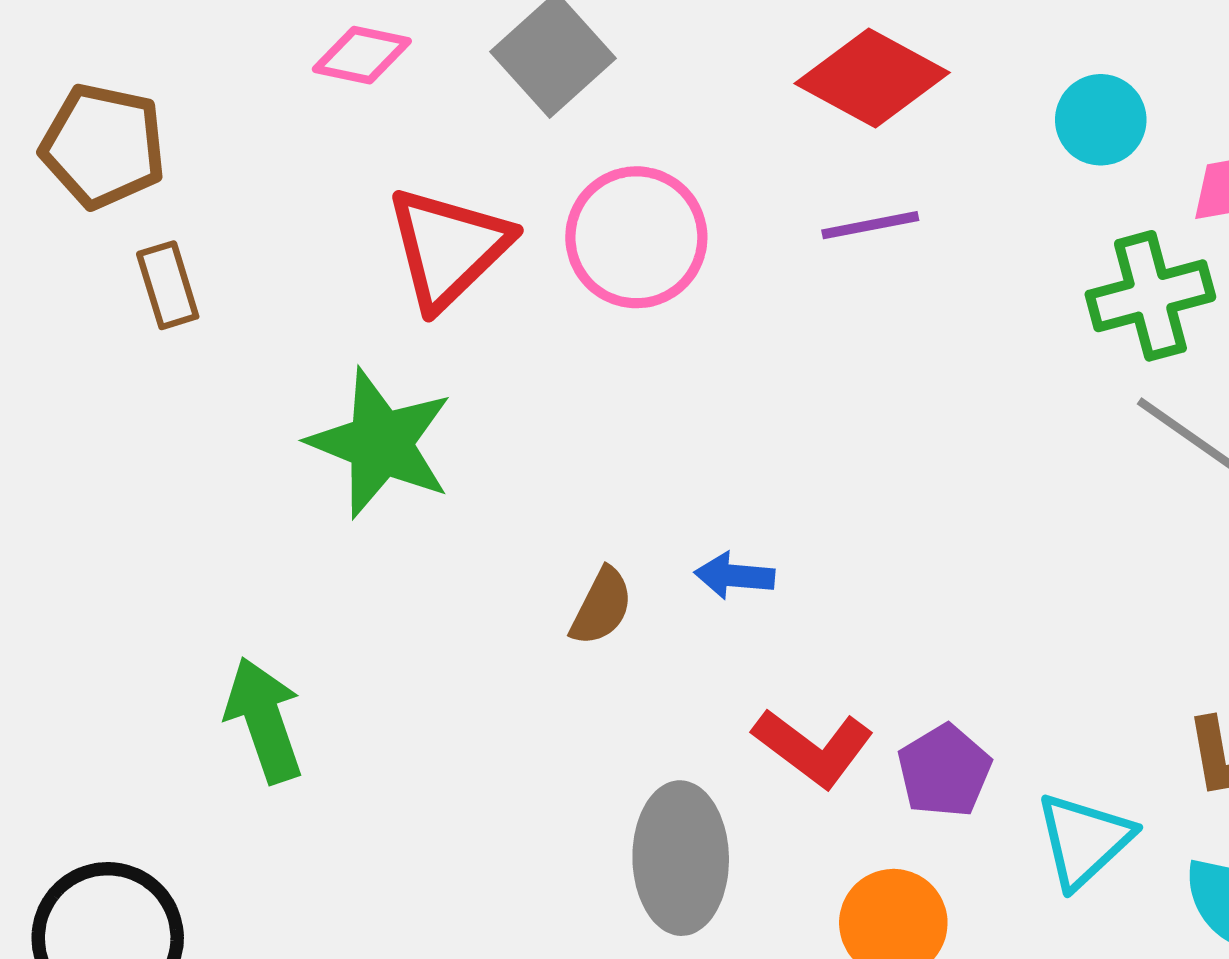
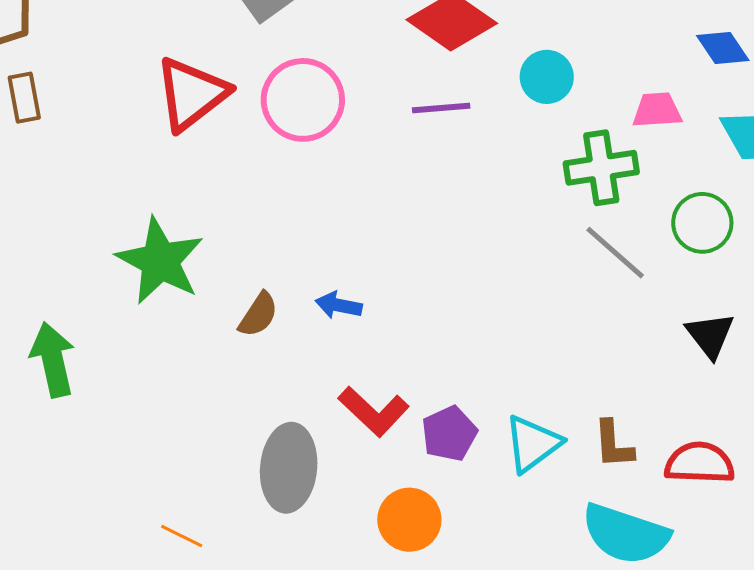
cyan circle: (1101, 120) -> (547, 77), moved
green star: (380, 443) -> (160, 261), moved
cyan triangle: (1084, 840) -> (533, 444), moved

